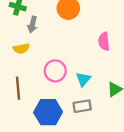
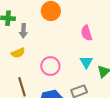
cyan triangle: (83, 79) -> (86, 62), moved

